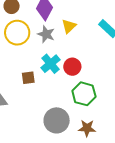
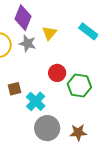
cyan cross: (51, 64) -> (36, 101), moved
green hexagon: (84, 94) -> (79, 85), moved

